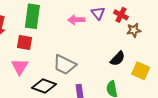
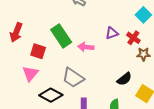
purple triangle: (98, 13) -> (112, 33), turned 40
green rectangle: (32, 16) -> (61, 36), moved, turned -50
pink arrow: (76, 20) -> (86, 47), moved

